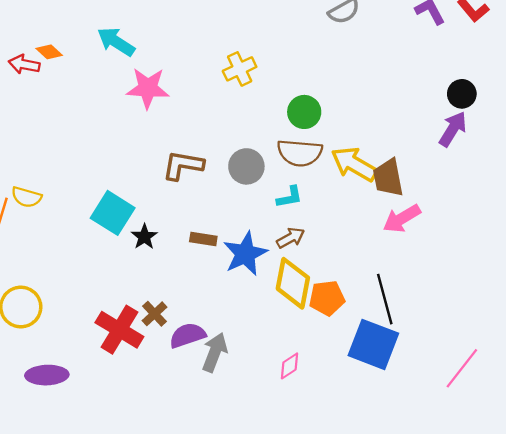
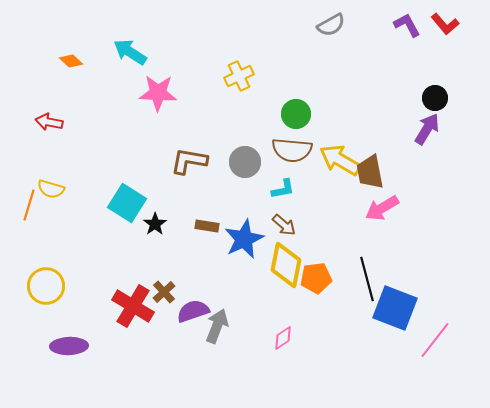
red arrow: (24, 64) -> (49, 122), moved
brown arrow: (291, 238) -> (284, 225), turned 70
blue square: (373, 344) -> (395, 308), moved

